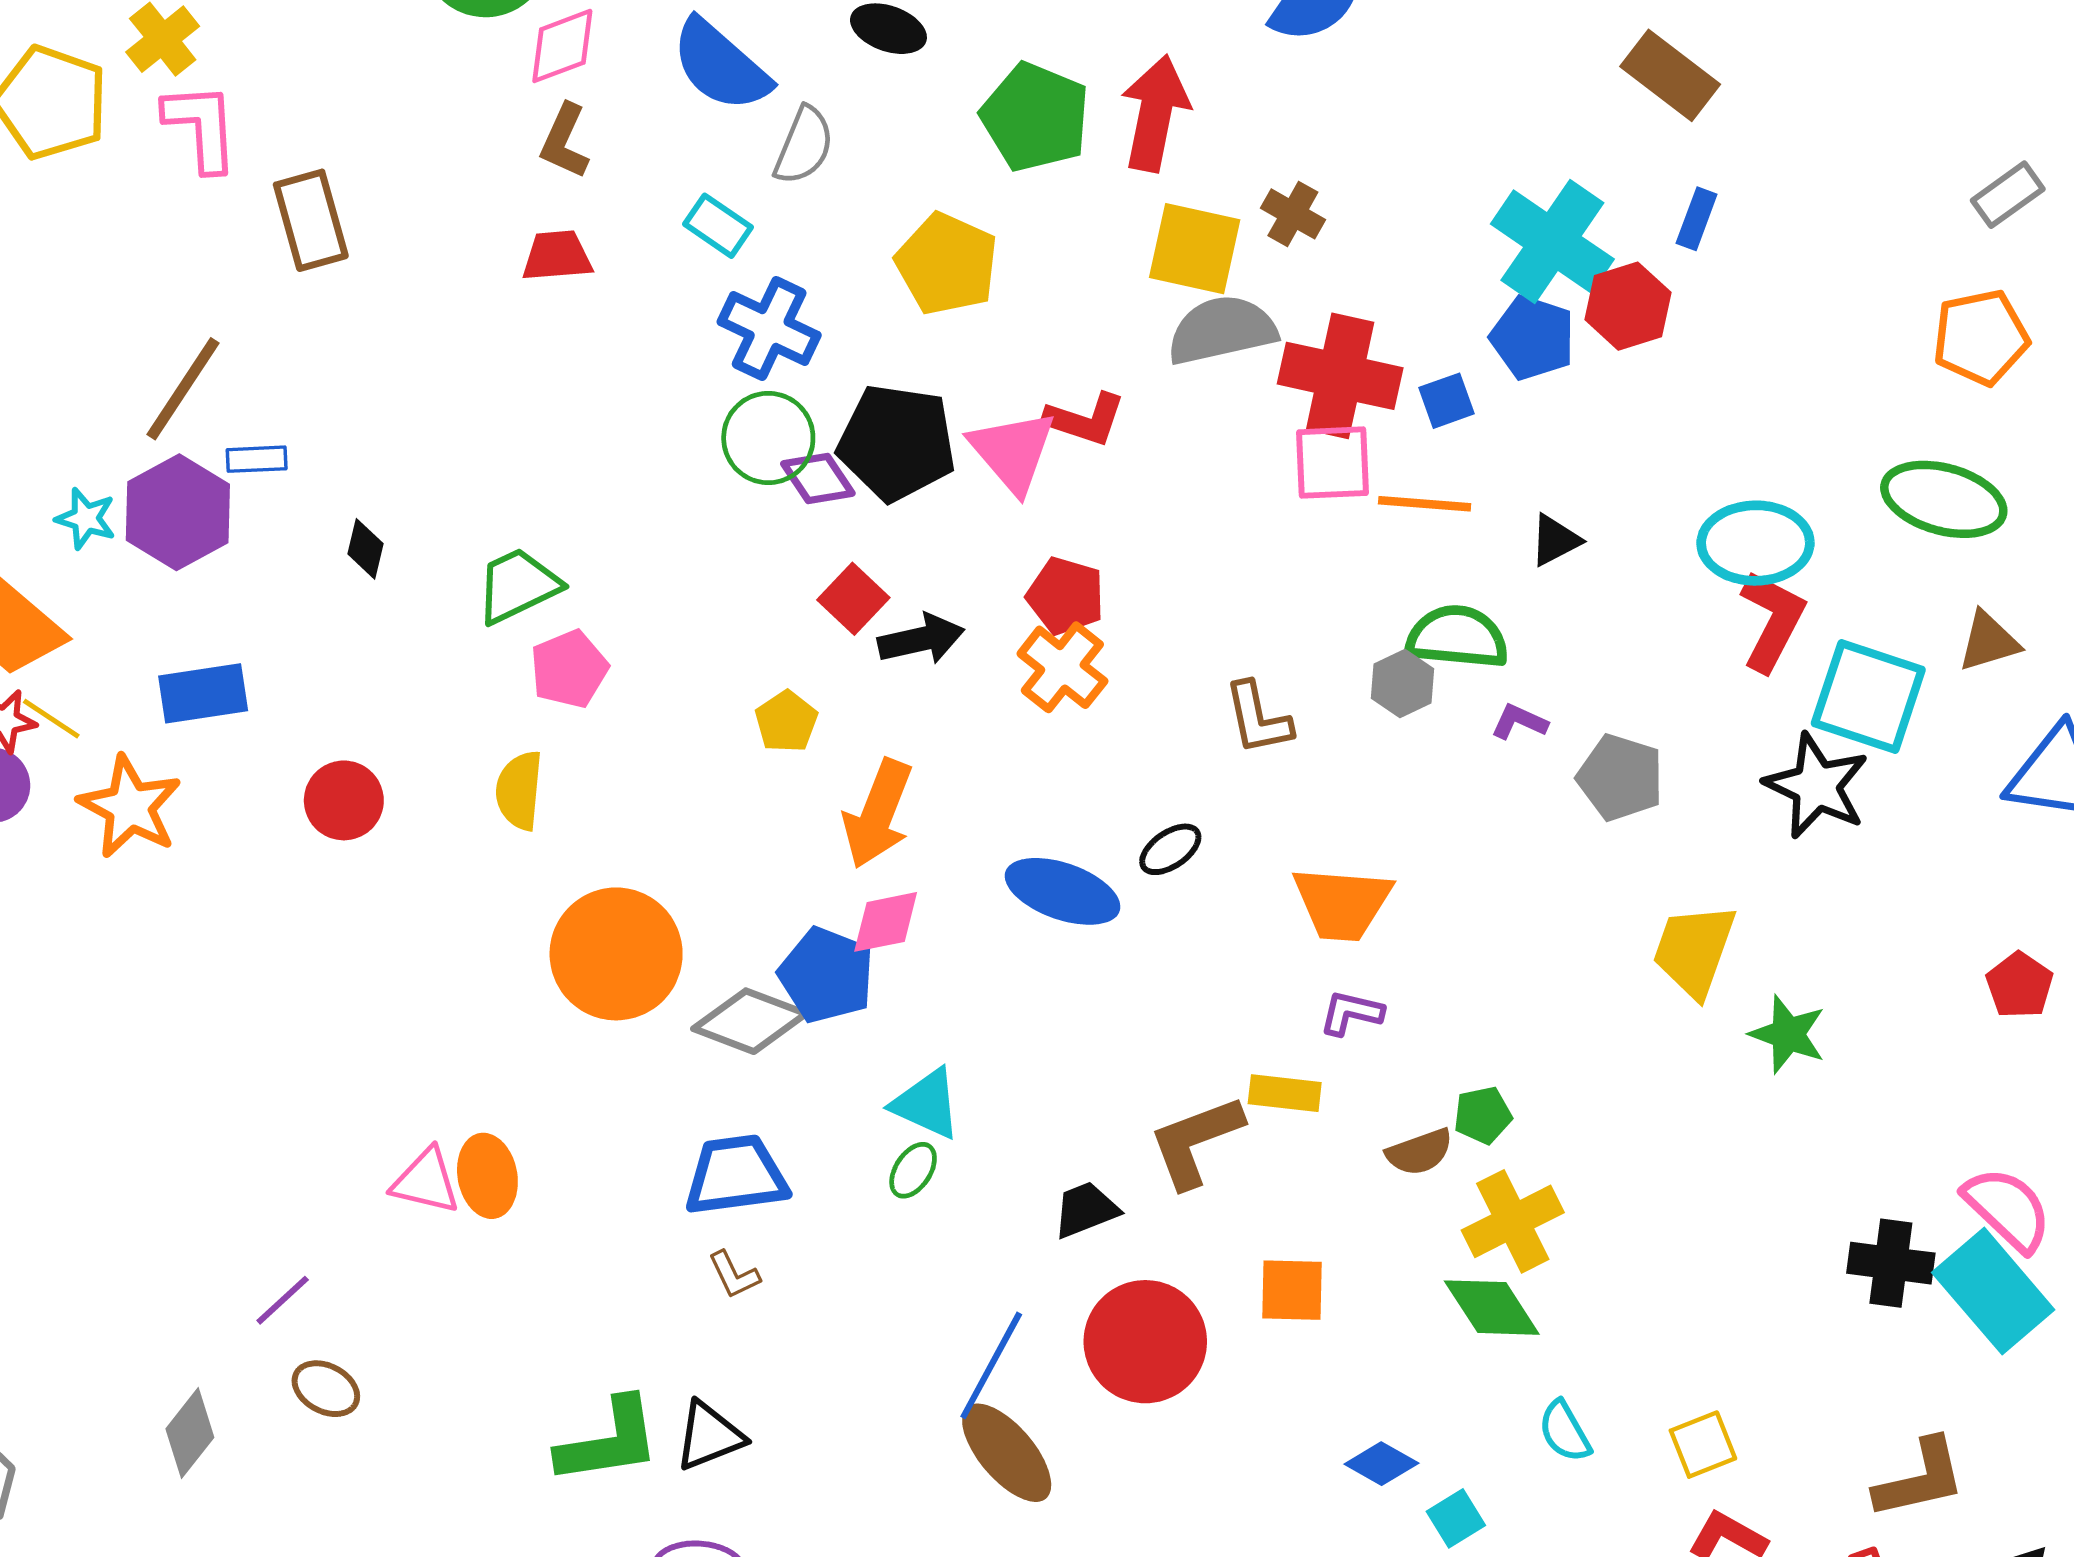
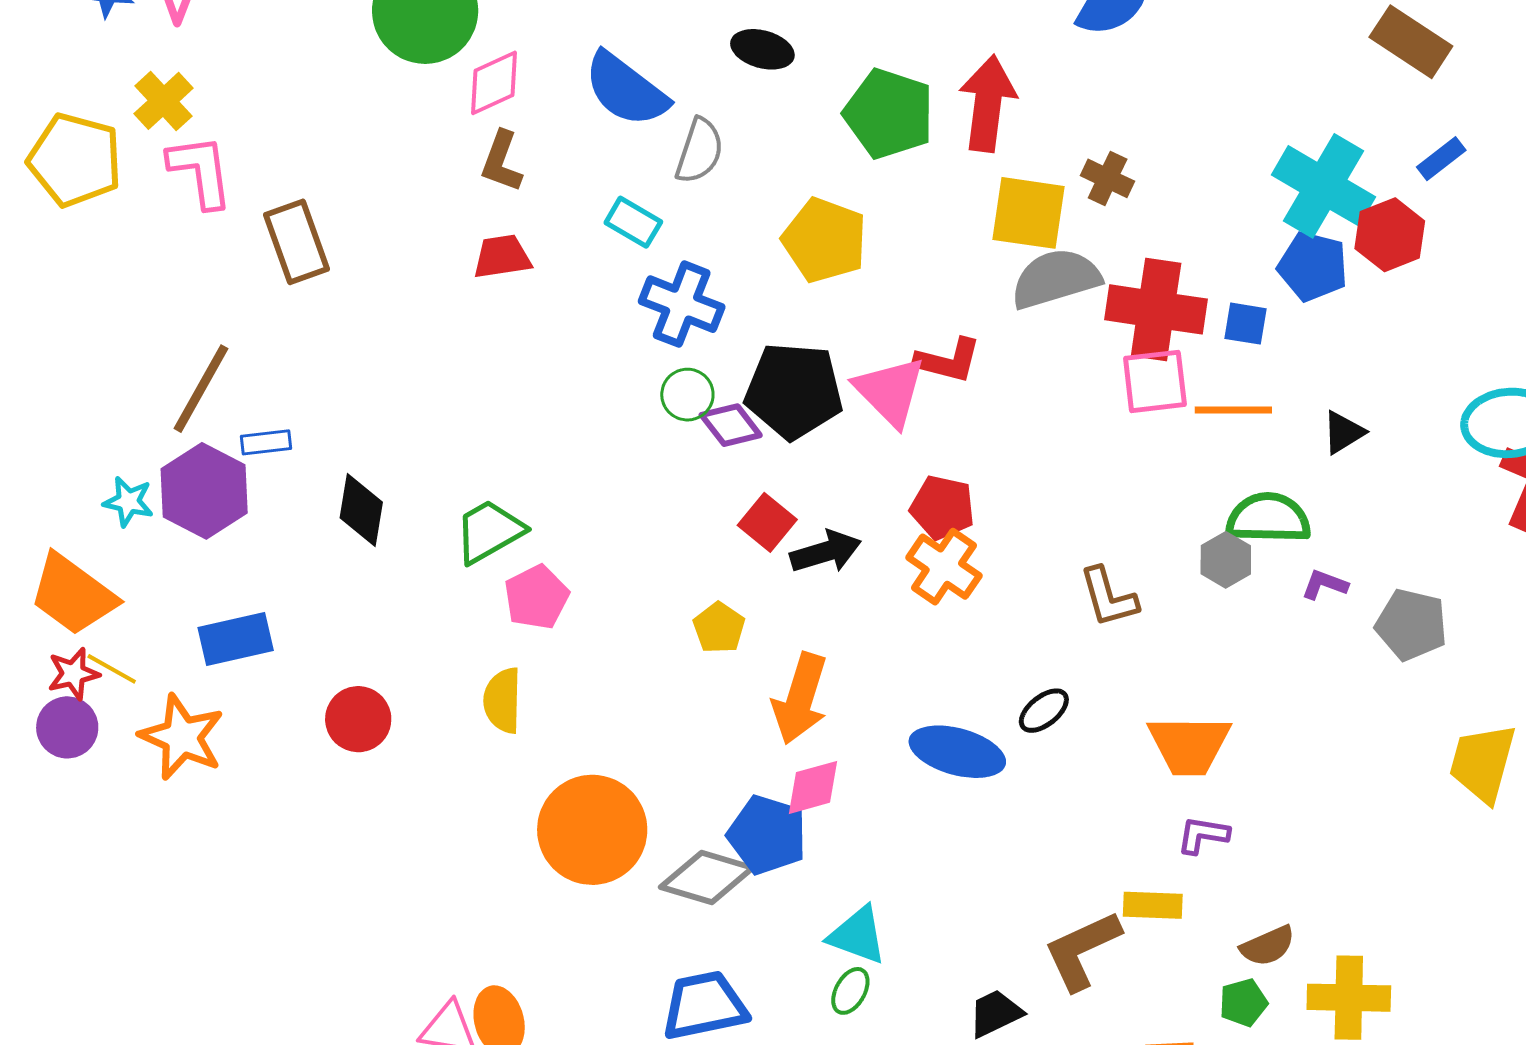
blue rectangle: (1697, 219) -> (1441, 159), turned 36
blue square: (1446, 401) -> (1245, 324), turned 33
green circle: (768, 438) -> (687, 395), size x0.7
black diamond: (366, 549) -> (361, 510), size x1.5
green pentagon: (1483, 1115) -> (1243, 1003), moved
yellow cross: (1513, 1221) -> (1349, 998), turned 32

